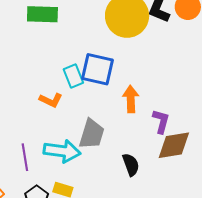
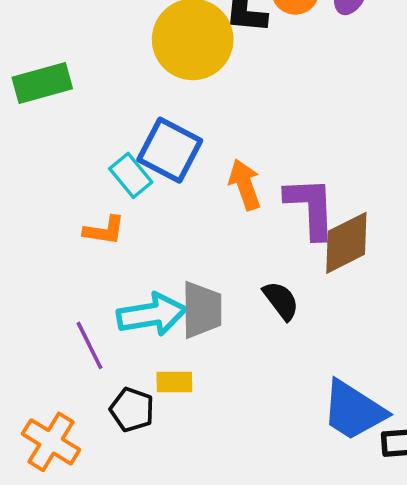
blue square: (97, 69) -> (170, 150), turned 32
purple L-shape: (161, 121) -> (311, 207), size x1.5
gray trapezoid: (92, 134) -> (202, 310), moved

